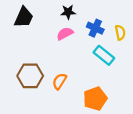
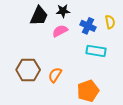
black trapezoid: (24, 17) -> (39, 16), moved
yellow semicircle: (120, 33) -> (110, 22), moved
cyan rectangle: (104, 55) -> (96, 51), turned -30

